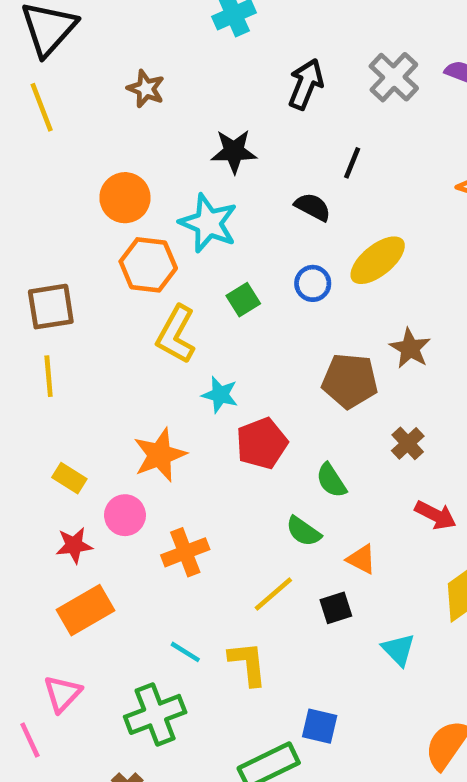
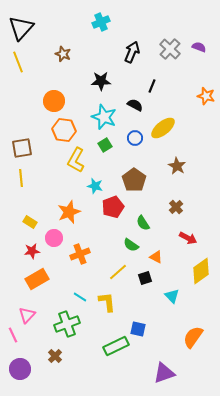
cyan star: (208, 223) -> (104, 117), moved
brown pentagon: (350, 381) -> (134, 180), moved, turned 30

